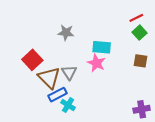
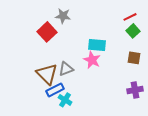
gray star: (66, 33) -> (63, 16), moved
red square: (32, 60) -> (47, 32), moved
gray triangle: (69, 72) -> (66, 69), turned 42
purple cross: (142, 109) -> (135, 90), moved

